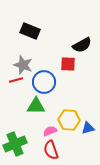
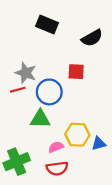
black rectangle: (30, 31) -> (47, 25), moved
black semicircle: (82, 45) -> (92, 38), moved
red semicircle: (51, 150) -> (57, 168), turned -78

